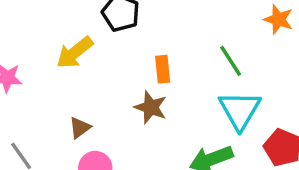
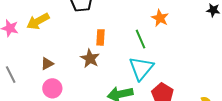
orange star: (278, 19) -> (160, 18), moved
yellow arrow: (75, 53) -> (38, 21), moved

